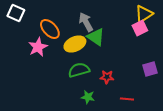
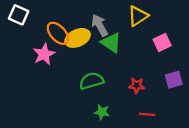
yellow triangle: (144, 14) -> (138, 16), moved
pink square: (140, 28) -> (162, 43), moved
yellow ellipse: (75, 44) -> (78, 38), moved
red star: (107, 77) -> (137, 85), moved

